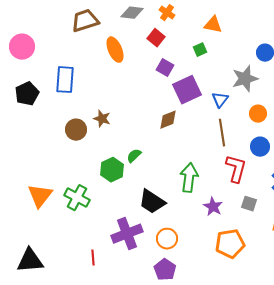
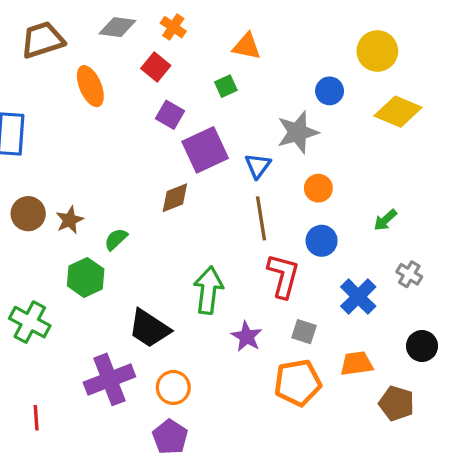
brown star: (102, 119) -> (70, 220), moved, turned 30
green semicircle: (134, 156) -> (116, 239), moved
orange pentagon: (230, 244) -> (298, 383), moved
red line: (93, 258) -> (36, 418), moved

